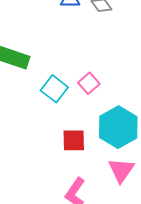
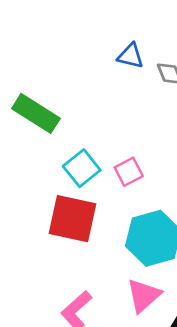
red square: (74, 140) -> (72, 219), moved, size x1.5

